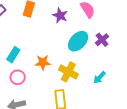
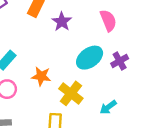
purple star: (60, 15) -> (62, 22), moved

